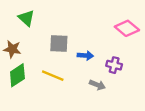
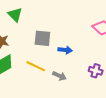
purple cross: (114, 65) -> (96, 71), moved
gray arrow: (97, 85) -> (59, 76), moved

